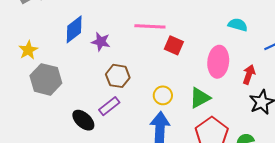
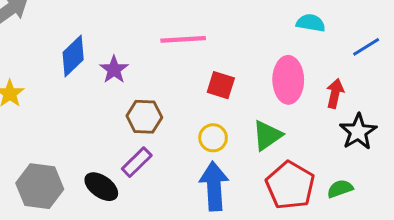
purple star: (101, 42) -> (114, 70), turned 30
red square: (174, 45) -> (221, 85), moved
gray hexagon: (46, 79) -> (40, 186), moved

